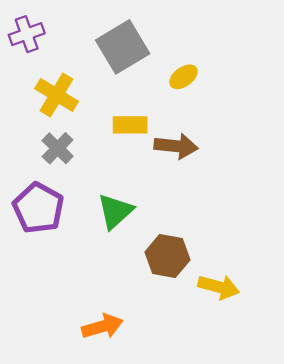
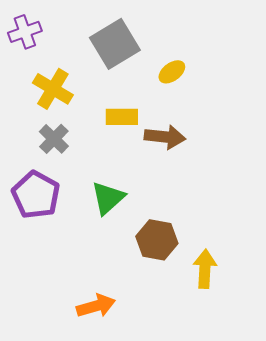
yellow arrow: (219, 287) -> (205, 269), turned -102

